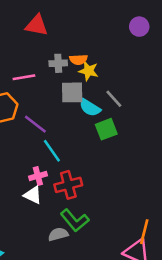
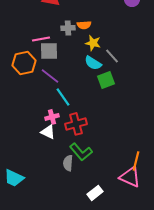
yellow star: (89, 71) -> (93, 43), moved
gray square: (72, 92) -> (49, 51), moved
gray semicircle: (58, 234) -> (68, 163), turned -70

